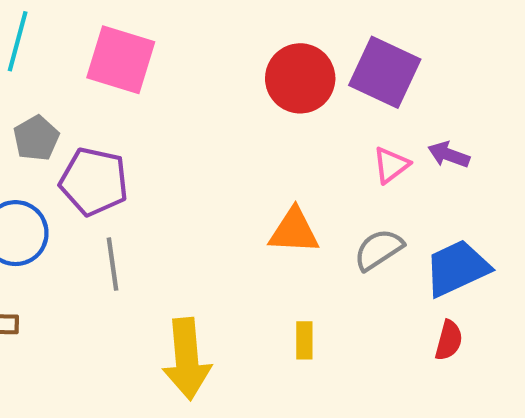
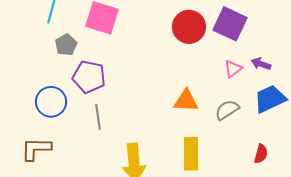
gray pentagon: (36, 138) -> (66, 45), moved
blue trapezoid: (457, 268) -> (270, 99), moved
yellow rectangle: (304, 340) -> (191, 154), size x1.8

